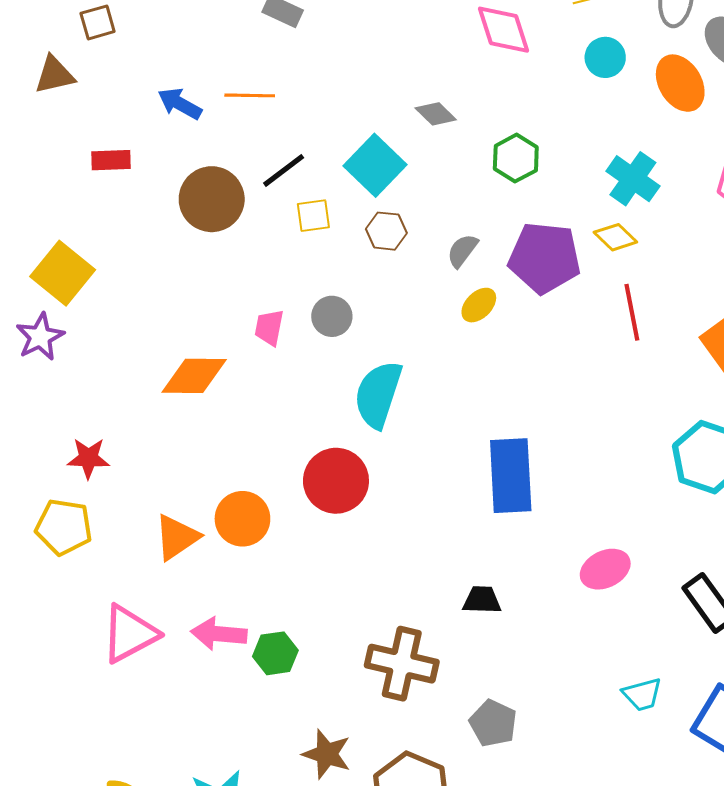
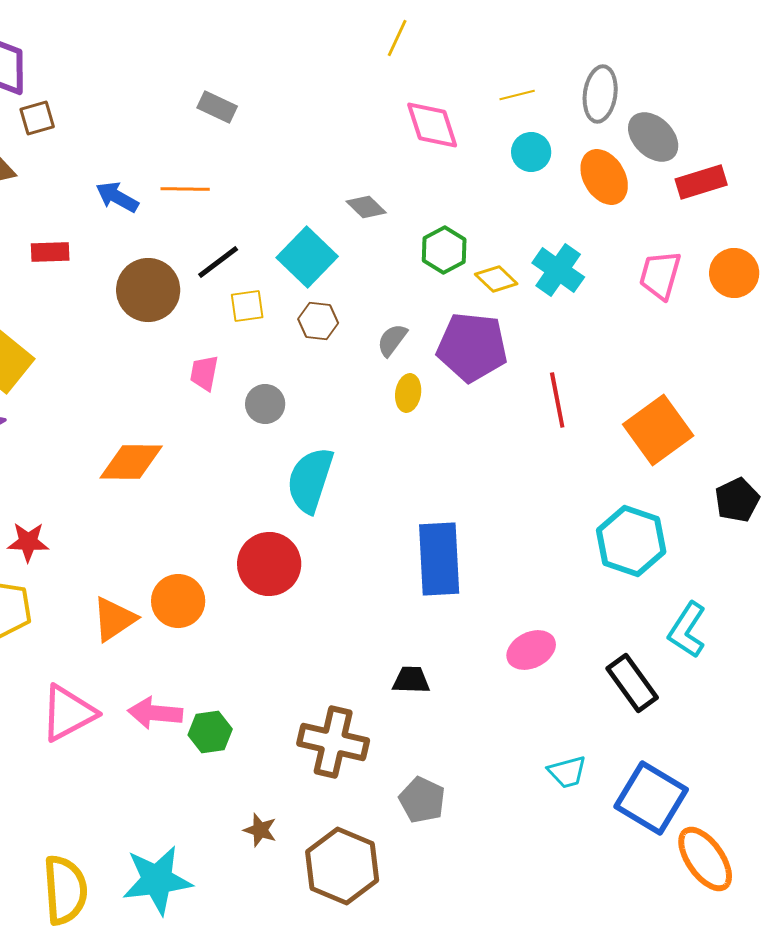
yellow diamond: (615, 237) -> (496, 279), moved
yellow ellipse: (479, 305) -> (408, 393), turned -36
pink trapezoid: (269, 328) -> (204, 373), moved
brown star: (327, 754) -> (260, 830), size x0.7

